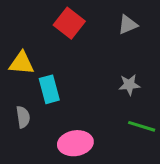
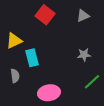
yellow triangle: (21, 63) -> (14, 41), turned -30
green line: (142, 126) -> (92, 82), turned -60

